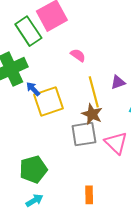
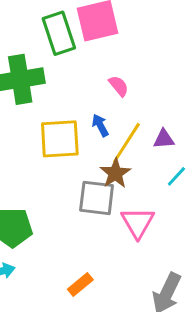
blue arrow: (33, 89) -> (100, 125), moved
yellow line: (94, 92) -> (126, 143), turned 32
orange rectangle: (89, 195) -> (80, 284), turned 36

